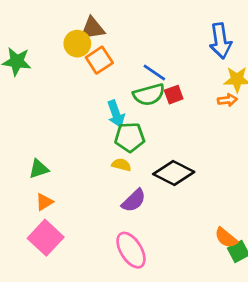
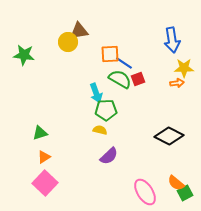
orange square: (99, 60) -> (110, 54), moved, turned 30
green semicircle: (149, 95) -> (120, 79), turned -135
black diamond: (174, 173) -> (169, 136), moved
pink ellipse: (131, 250) -> (145, 192), moved

